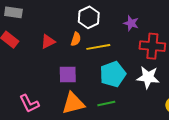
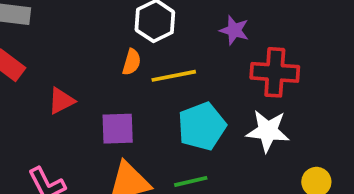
red triangle: (48, 42) -> (61, 101), moved

